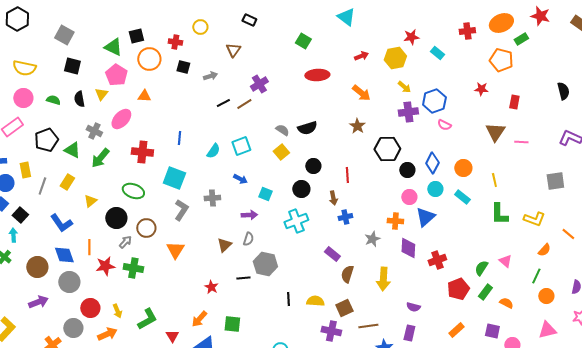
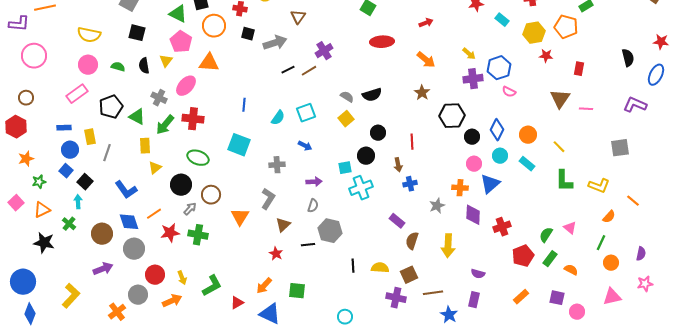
yellow hexagon: (395, 58) -> (534, 33), moved
gray arrow: (210, 76) -> (275, 43), size x1.6
orange triangle: (144, 96) -> (209, 63), size x1.5
red cross: (142, 152) -> (193, 119), moved
yellow line: (494, 180) -> (559, 147), turned -32
yellow rectangle: (67, 182) -> (145, 146), moved, turned -35
cyan square: (265, 194) -> (345, 168), moved, turned -32
gray L-shape: (181, 210) -> (268, 199), moved
brown triangle: (224, 245) -> (283, 225), moved
orange line: (89, 247) -> (154, 214), turned 56
red triangle: (172, 336) -> (237, 303), turned 32

